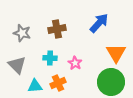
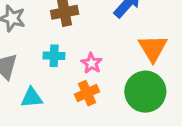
orange cross: (58, 83) -> (87, 93), moved

